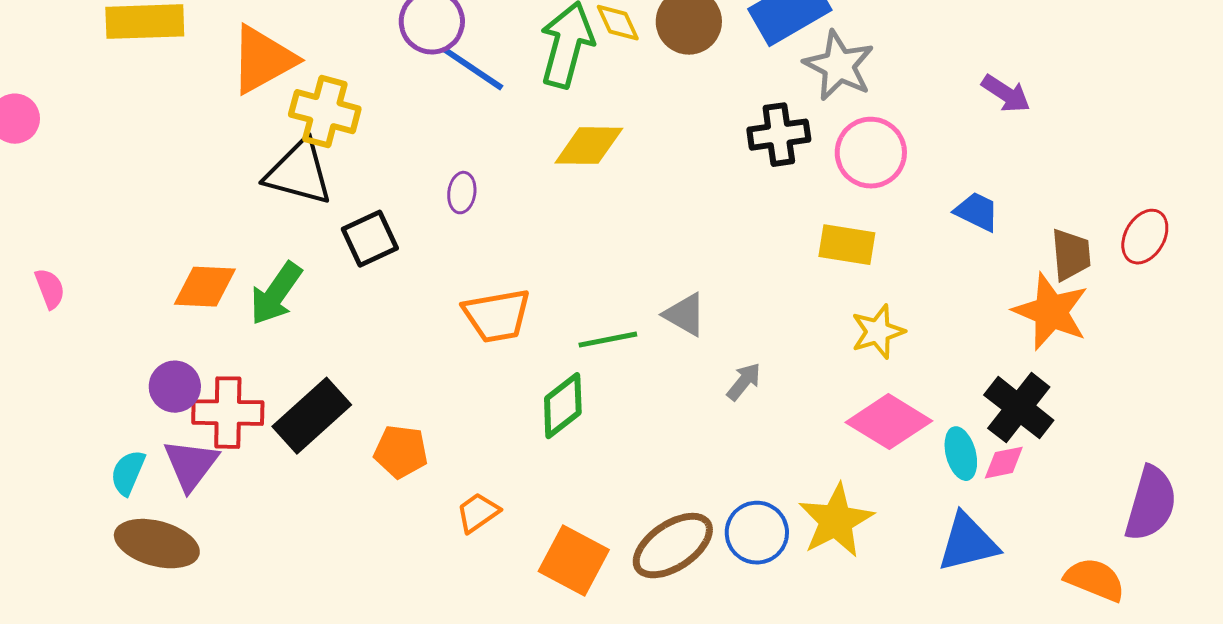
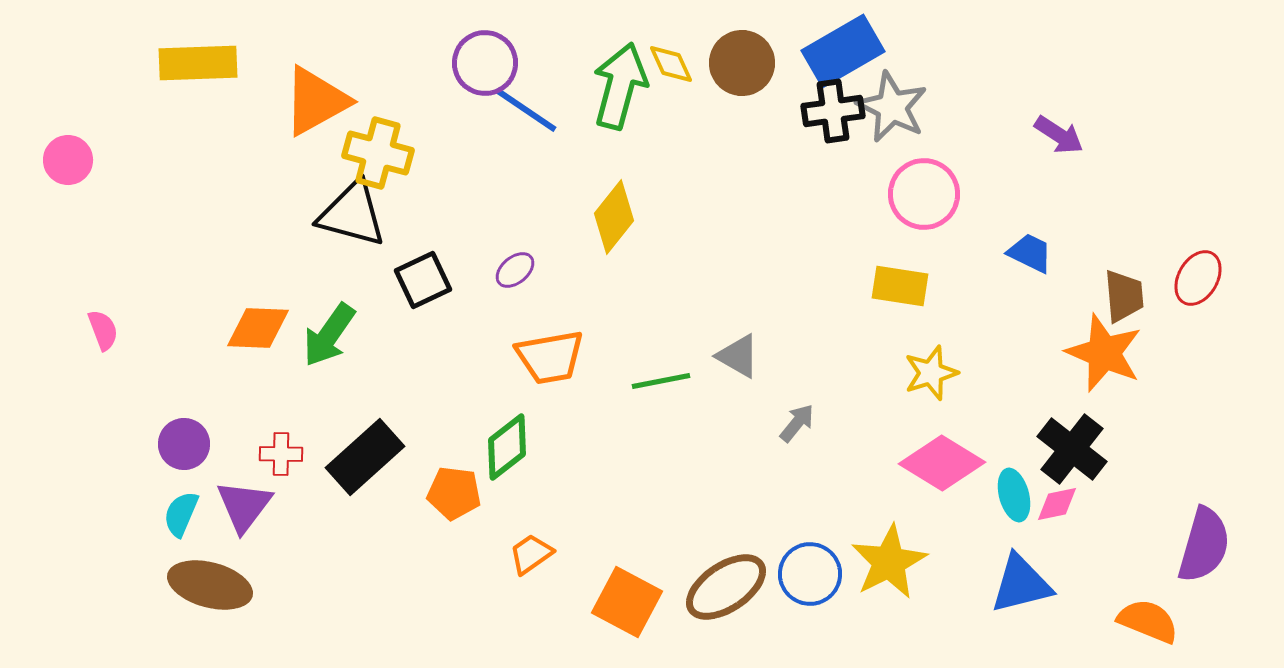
black cross: (779, 135) -> (833, 111), moved
yellow diamond: (589, 146) -> (614, 217), moved, turned -52
purple ellipse: (462, 193) -> (515, 270), moved, turned 42
purple circle: (175, 387) -> (184, 444), moved
green diamond: (563, 406) -> (507, 447), moved
red cross: (228, 413) -> (281, 454), size x0.6

